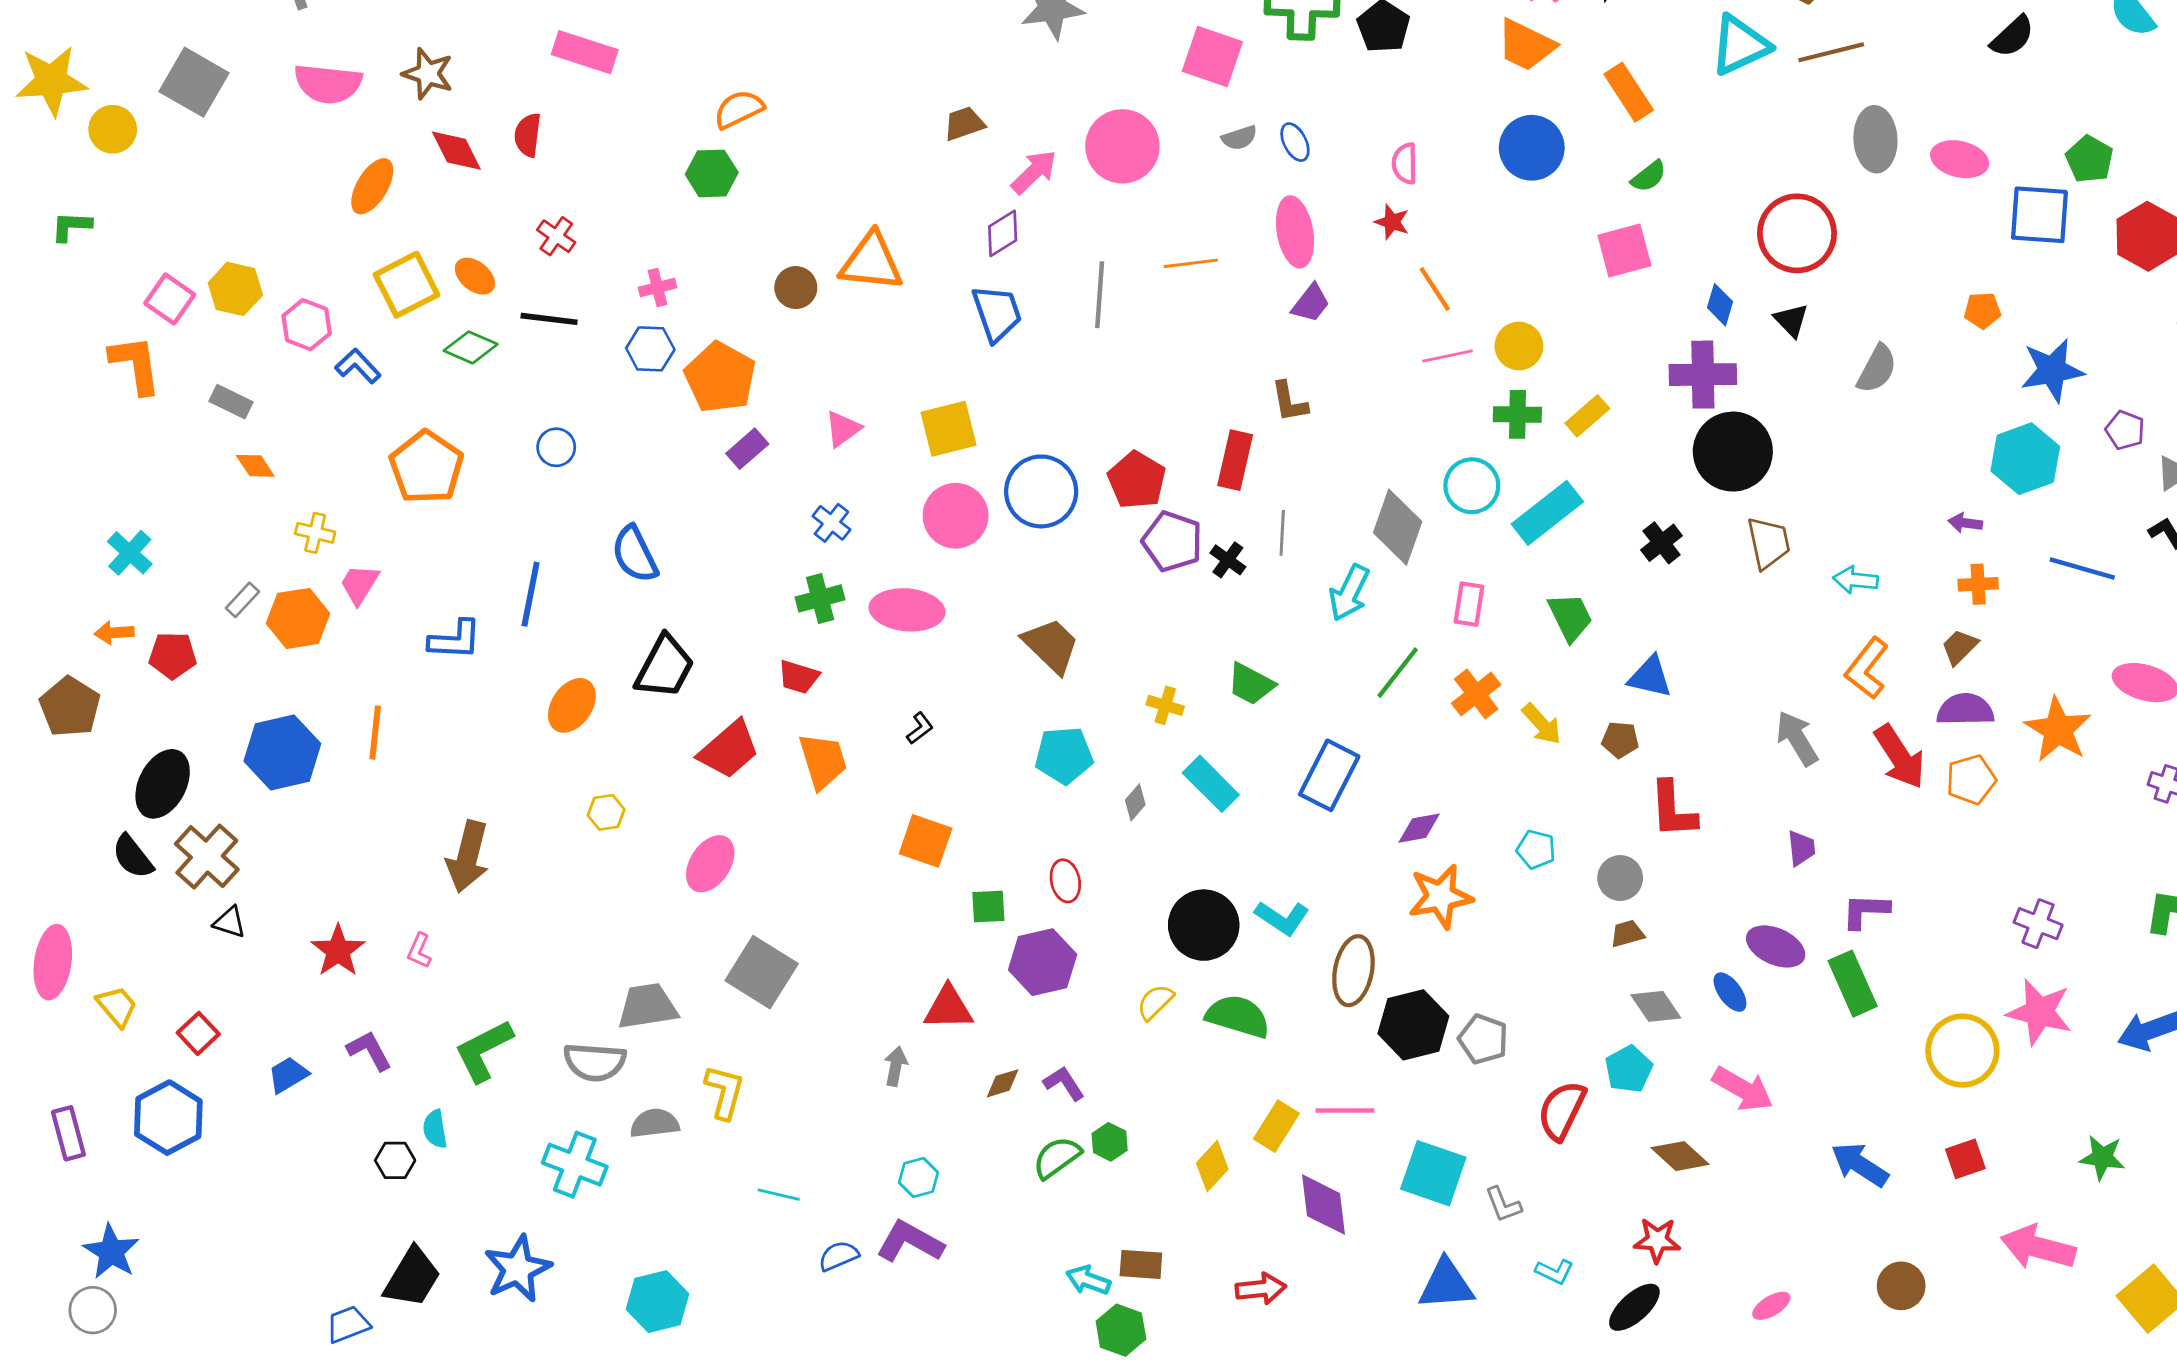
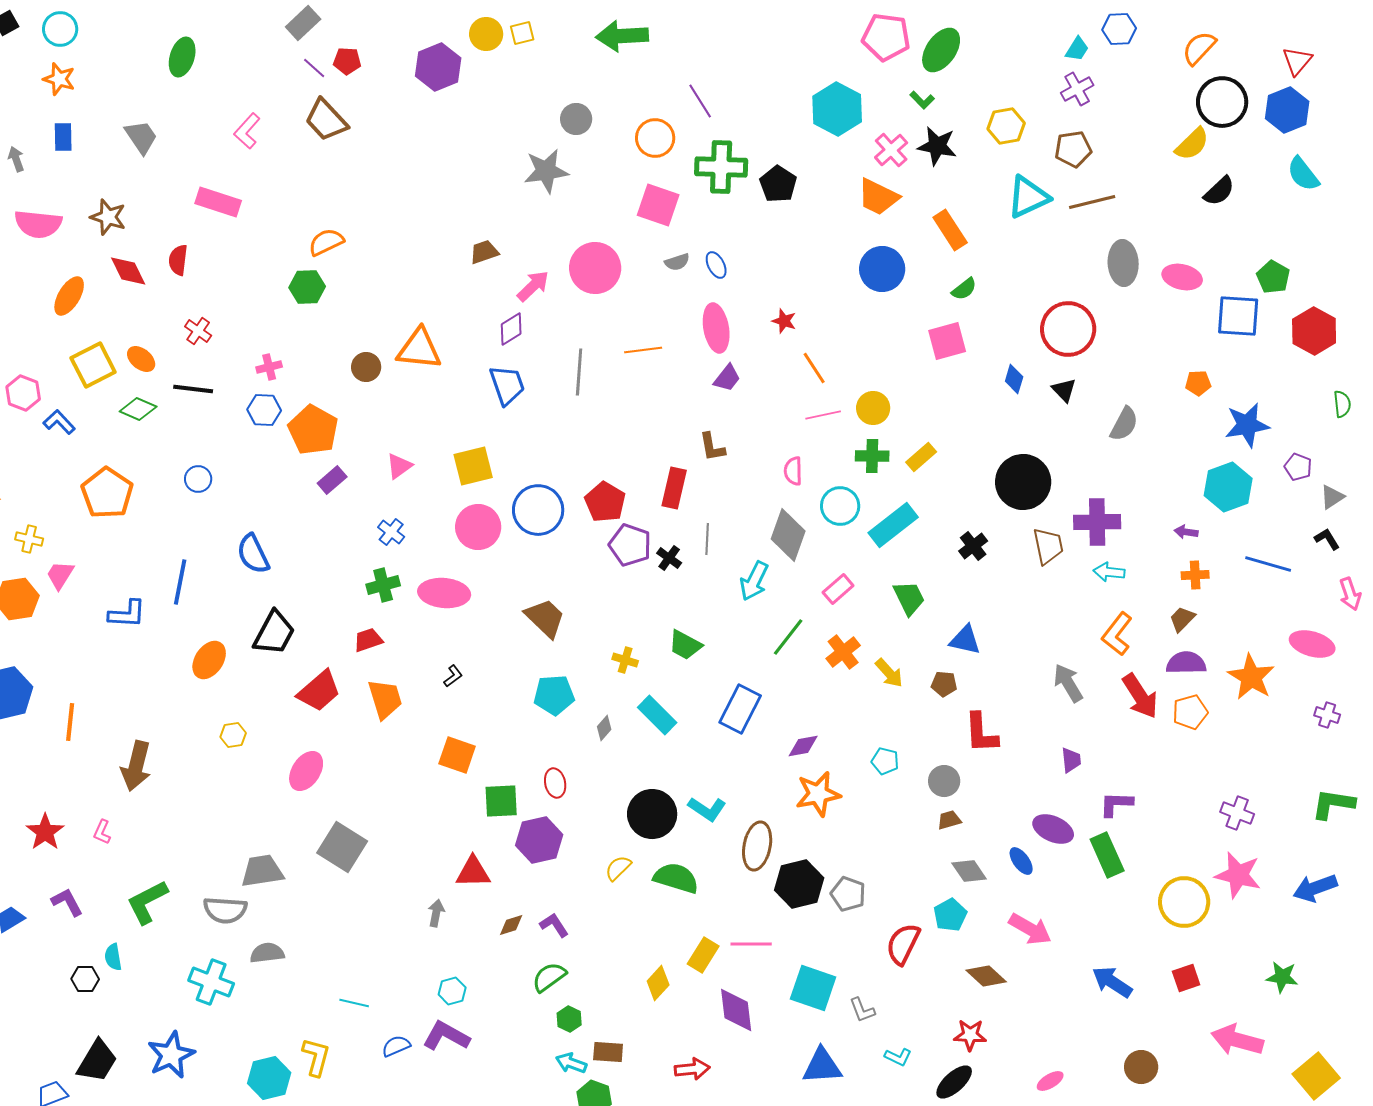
pink semicircle: (1405, 163) -> (793, 471), moved
purple cross: (1703, 375) -> (1097, 522), moved
pink rectangle: (1469, 604) -> (838, 589), turned 40
red trapezoid: (799, 677) -> (368, 640), turned 144
orange line: (375, 733) -> (70, 722), moved
green square: (988, 907) -> (501, 801), size x1.4
yellow L-shape: (725, 1092) -> (316, 1057), moved
green hexagon: (1110, 1142) -> (569, 1019), moved

